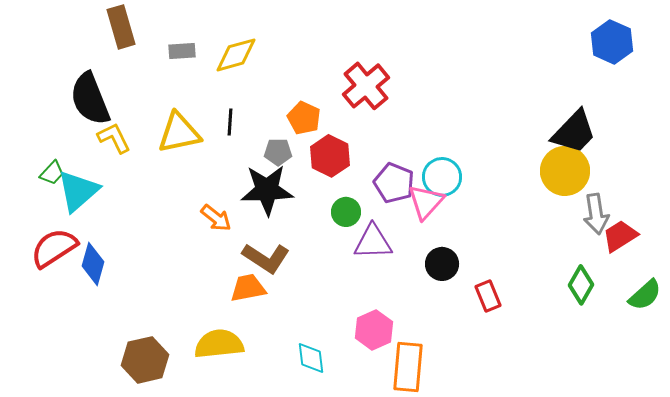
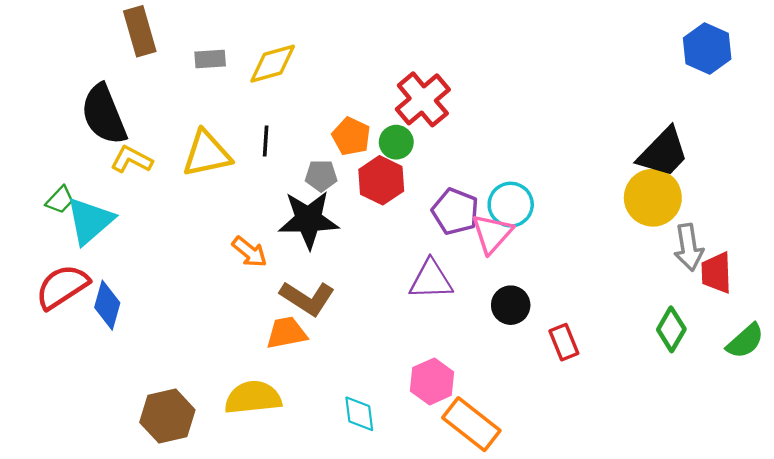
yellow L-shape: (114, 138) -> (132, 160), turned -36
green circle: (346, 212) -> (396, 142), moved
red trapezoid: (620, 236) -> (716, 273), turned -60
orange rectangle: (408, 367) -> (471, 424), turned -57

